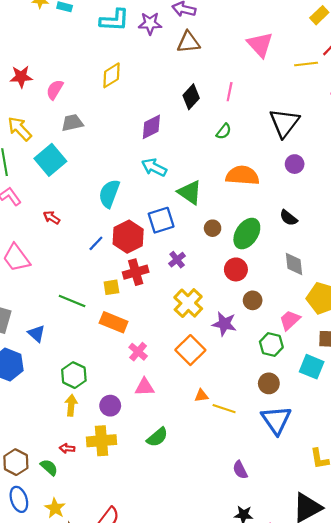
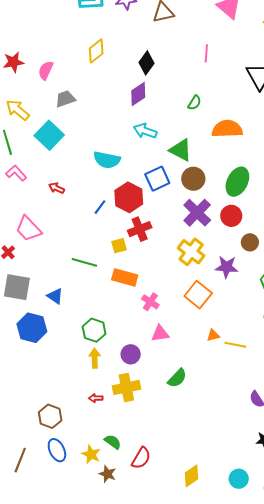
black diamond: (191, 97) -> (146, 63), moved
green semicircle: (224, 131) -> (194, 103), moved
cyan semicircle: (109, 194) -> (107, 160), turned -92
brown circle: (213, 228) -> (193, 179), moved, size x1.5
purple cross: (177, 260) -> (197, 213), moved, size x1.8
green semicircle: (49, 467) -> (113, 442), moved

